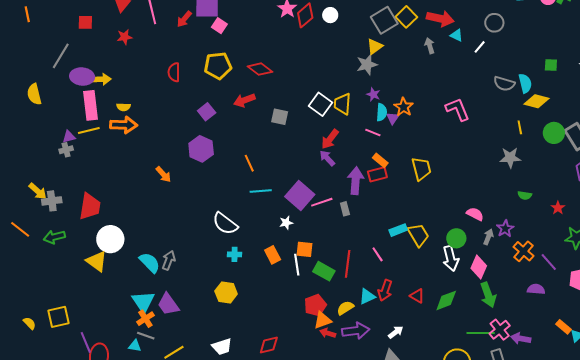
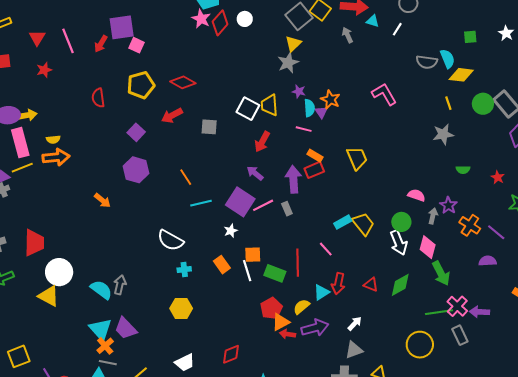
purple arrow: (327, 158) -> (255, 173), moved

